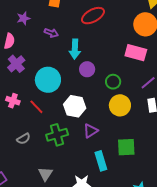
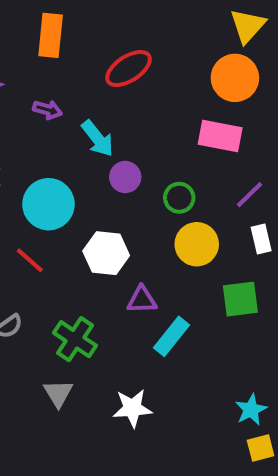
cyan arrow: (75, 49) -> (98, 138), turned -36
purple triangle: (91, 131) -> (142, 300), turned 35
green cross: (57, 135) -> (75, 339), moved, turned -35
green square: (126, 147) -> (240, 299), moved
cyan rectangle: (101, 161) -> (171, 336), moved, turned 60

